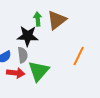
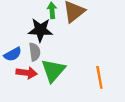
orange line: (79, 56) -> (99, 77), moved, turned -36

